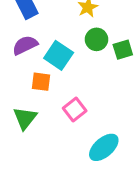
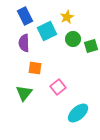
purple semicircle: (25, 45) -> (24, 43), turned -66
cyan square: (59, 55) -> (47, 31), moved, turned 30

